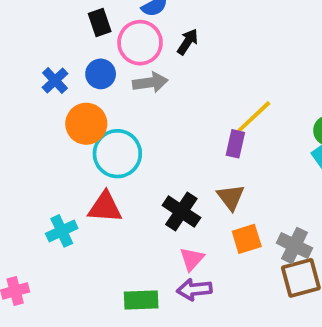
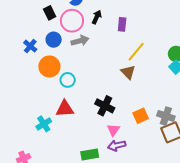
purple rectangle: (235, 144) -> (122, 24), moved
cyan circle: (117, 154) -> (68, 80), size x0.6
brown triangle: (231, 197) -> (128, 72), moved

